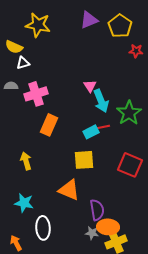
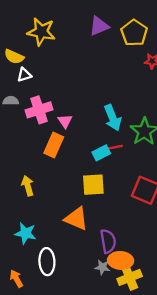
pink triangle: (90, 86) -> (65, 121), moved

